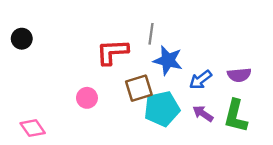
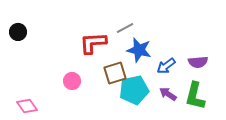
gray line: (151, 34) -> (125, 28), turned 54

